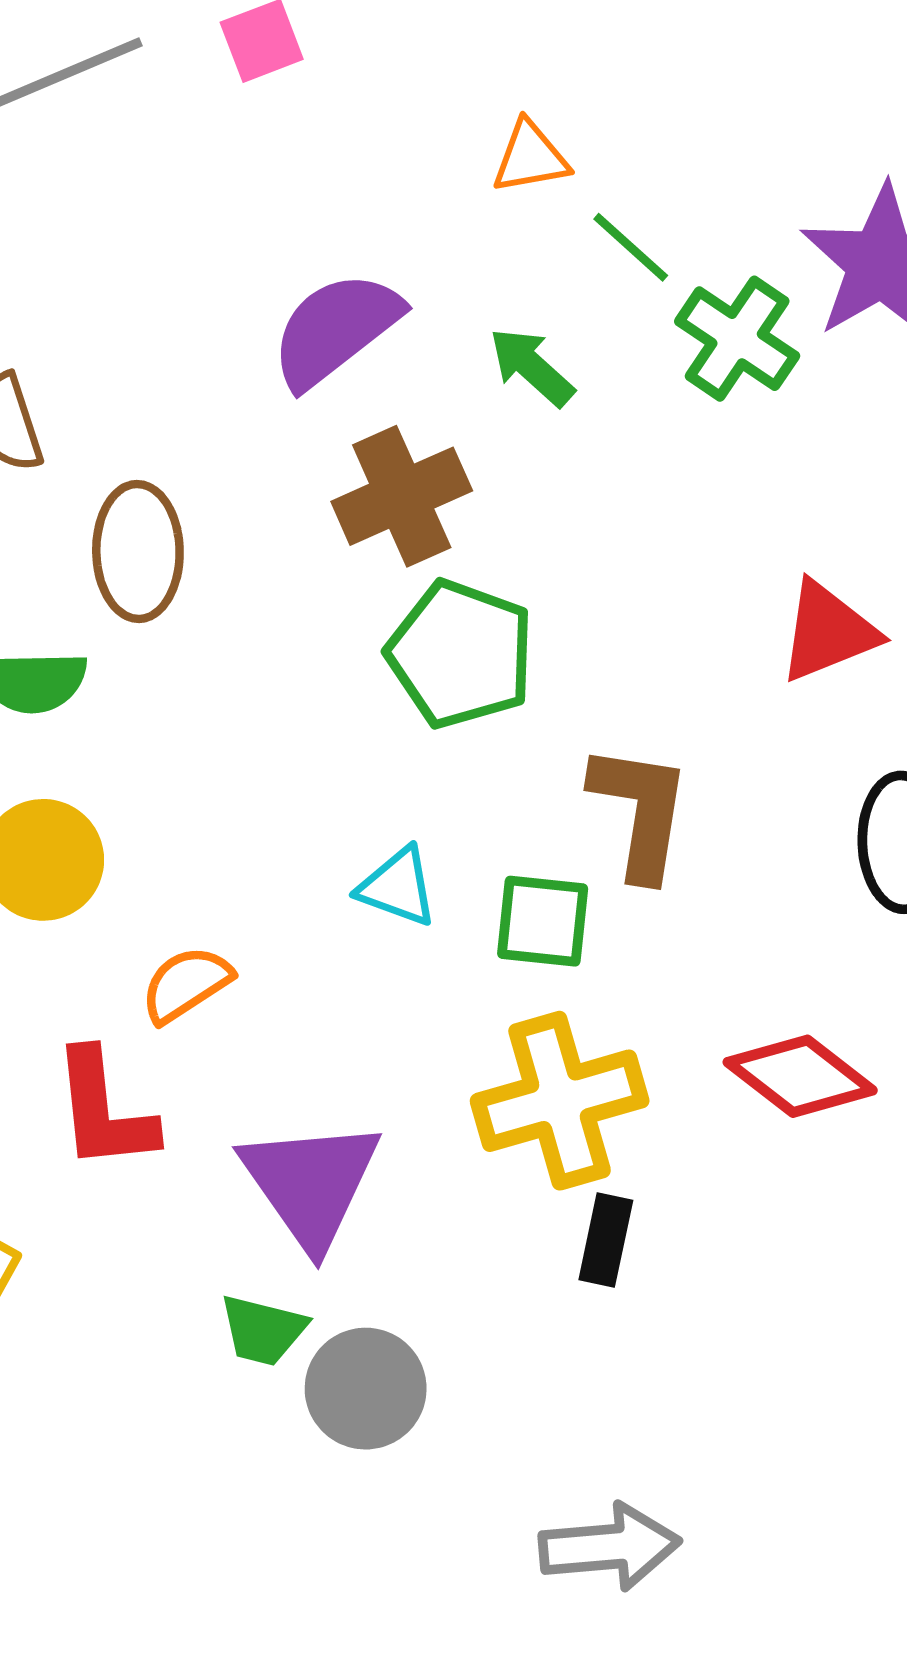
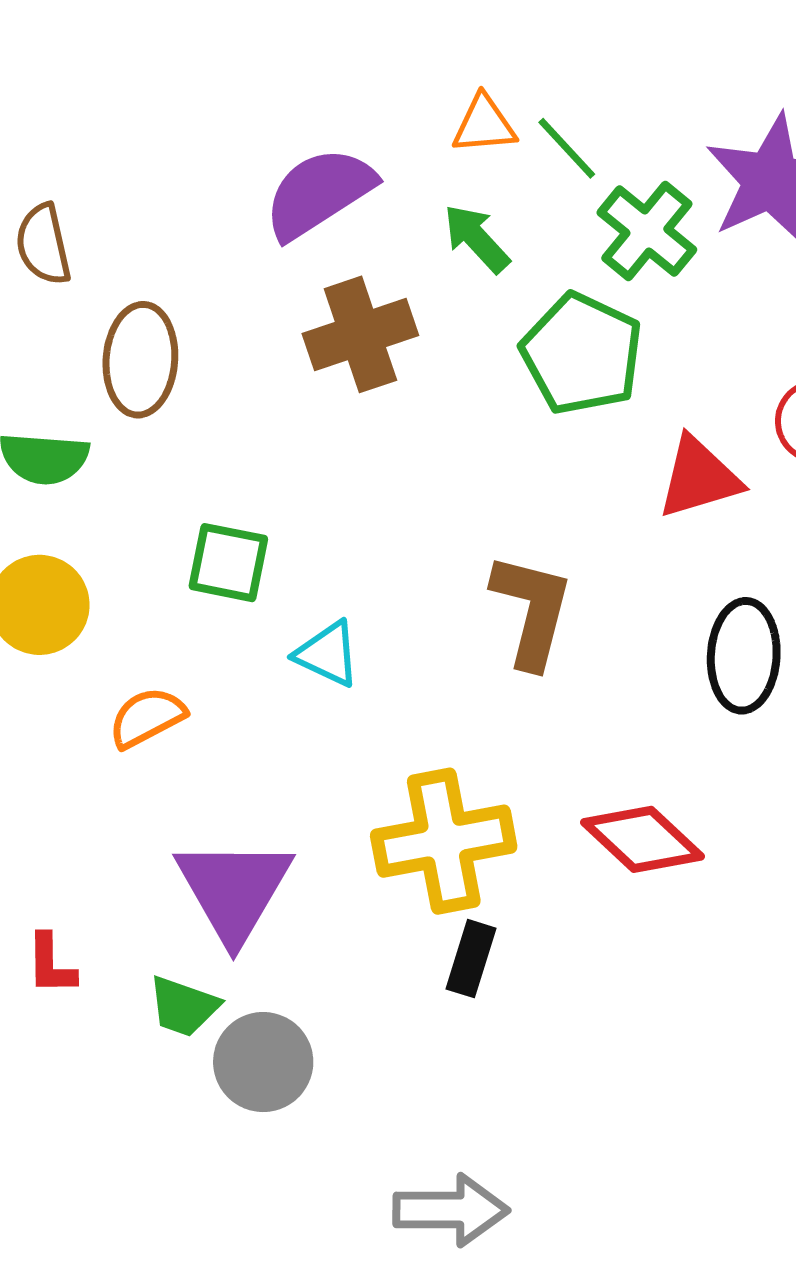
orange triangle: (530, 157) -> (484, 124), moved
green pentagon: (461, 654) -> (582, 354), moved
green square: (543, 921) -> (228, 563), moved
red L-shape: (104, 1110) -> (51, 964), moved, size x0.6

